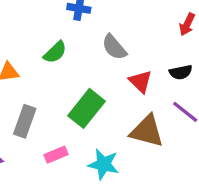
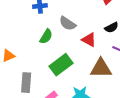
green semicircle: (55, 52) -> (46, 36), moved
green rectangle: (87, 108) -> (61, 65), turned 30

